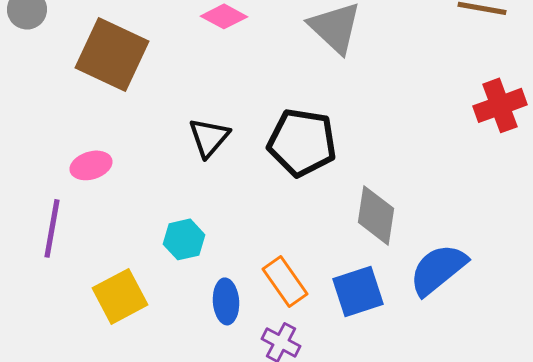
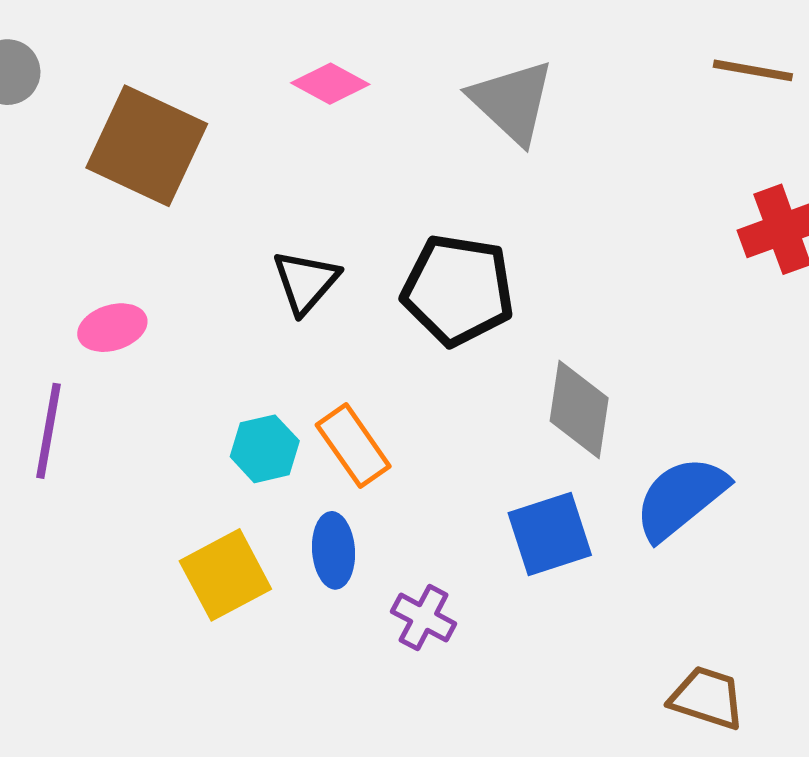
orange rectangle: (285, 281) -> (353, 446), moved
yellow square: (120, 296) -> (225, 575), moved

